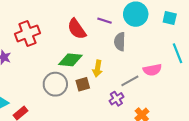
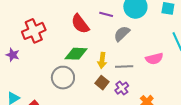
gray semicircle: (120, 42) -> (122, 34), turned 48
gray line: (130, 81) -> (124, 67), moved, turned 30
brown square: (83, 84) -> (102, 83), moved, turned -32

